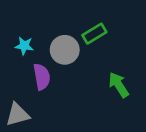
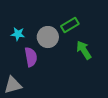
green arrow: (119, 85) -> (84, 50), moved

